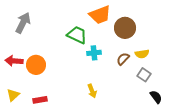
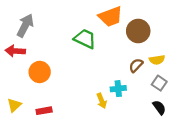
cyan cross: (94, 53) -> (118, 89), moved
red arrow: (14, 61) -> (15, 51), moved
black semicircle: (156, 97) -> (159, 107), moved

